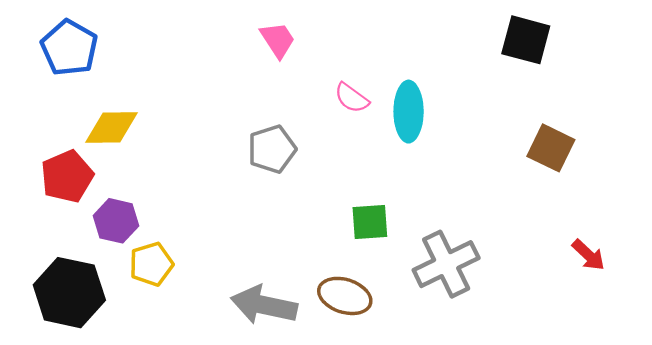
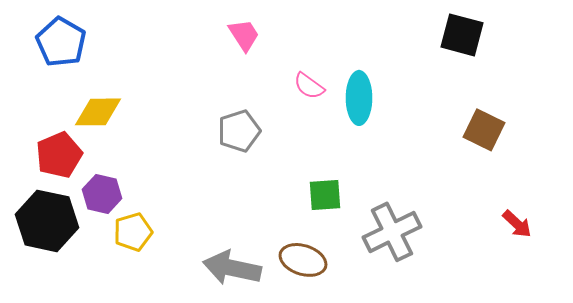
black hexagon: (69, 293) -> (47, 221), moved

